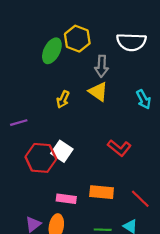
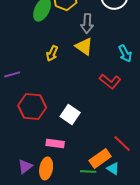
red L-shape: (119, 148) -> (110, 81), moved
white square: (62, 151) -> (70, 114), moved
orange rectangle: (102, 192) -> (100, 158), moved, turned -40

